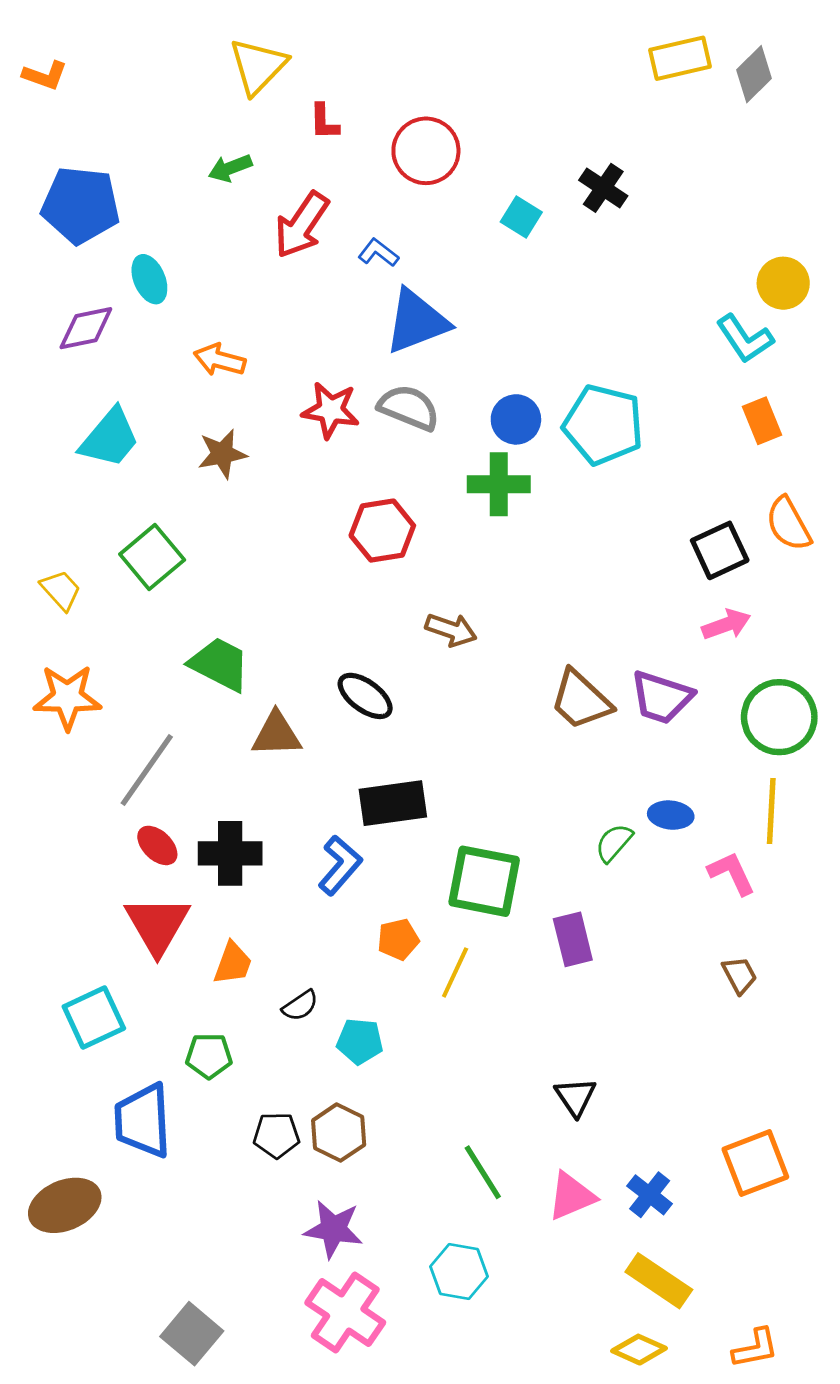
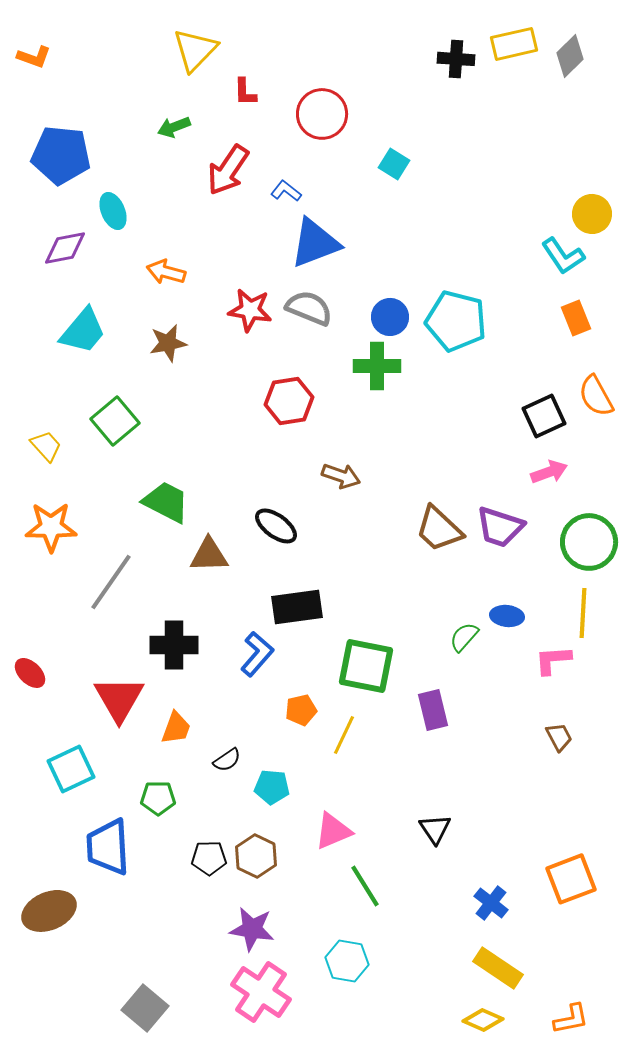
black cross: (603, 188) -> (456, 59), moved, turned -30
red ellipse: (157, 845) -> (30, 673), moved
pink L-shape: (732, 873) -> (553, 660), turned -69
pink triangle: (571, 1196) -> (333, 831), moved

